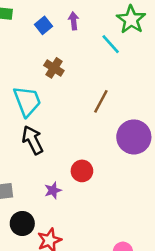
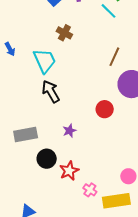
brown line: (101, 101) -> (114, 57), moved
red circle: (82, 171) -> (105, 109), moved

